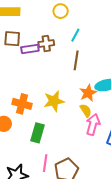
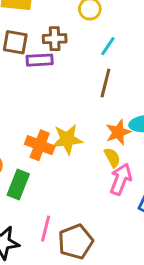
brown cross: (46, 44) -> (55, 39), moved
orange cross: (22, 104) -> (40, 145), moved
green rectangle: (38, 133) -> (18, 184), moved

